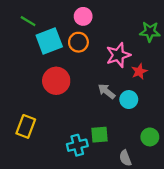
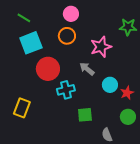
cyan square: (49, 41) -> (31, 43), moved
red star: (139, 71) -> (127, 93), moved
gray arrow: (107, 91) -> (87, 69), moved
cyan cross: (77, 145) -> (66, 90), moved

